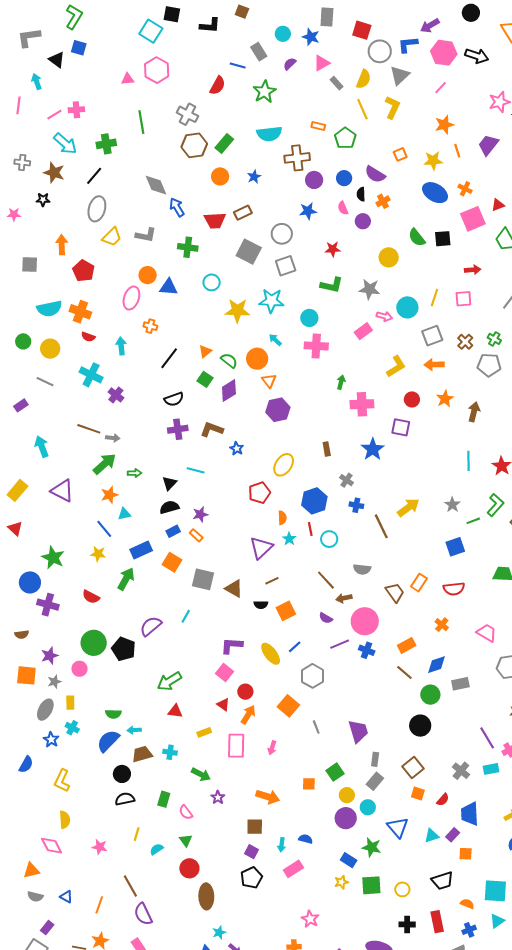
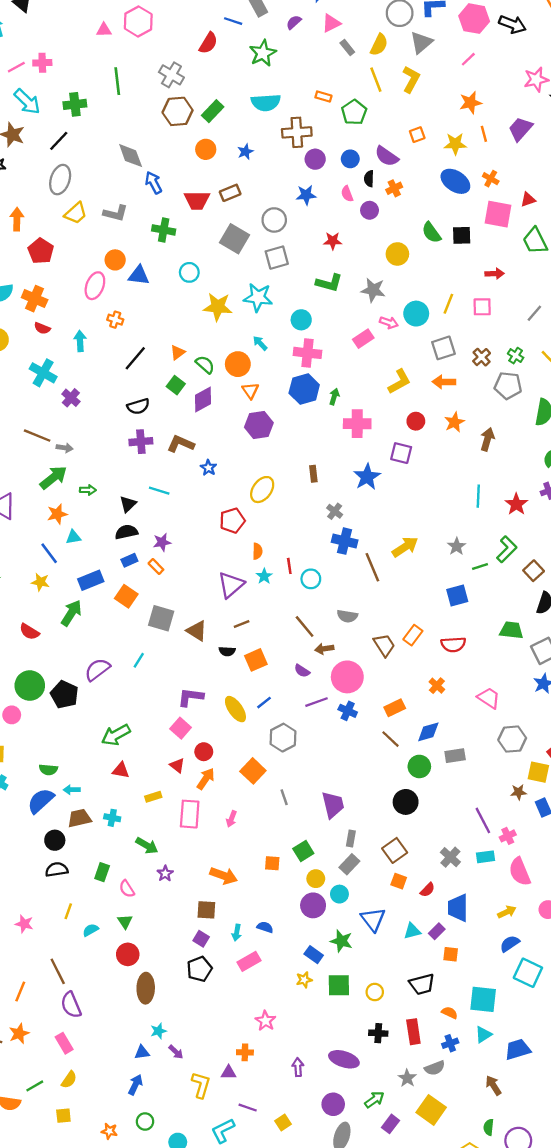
pink square: (473, 219) -> (498, 214), turned 30
blue hexagon: (314, 501) -> (304, 389), moved
blue cross: (356, 505) -> (345, 541), size x1.5

